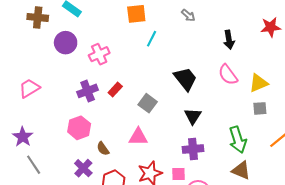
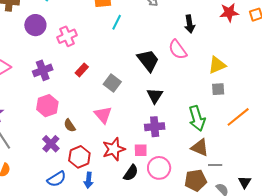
pink semicircle: (228, 75) -> (178, 50), moved
purple cross: (88, 91) -> (43, 70), moved
pink triangle: (138, 137) -> (103, 115), turned 48

